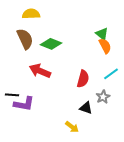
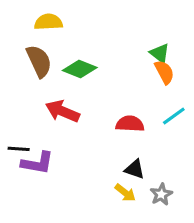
red semicircle: (83, 79) -> (130, 124), turned -102
gray star: (103, 97) -> (161, 194), moved
yellow arrow: (72, 127) -> (125, 193), moved

